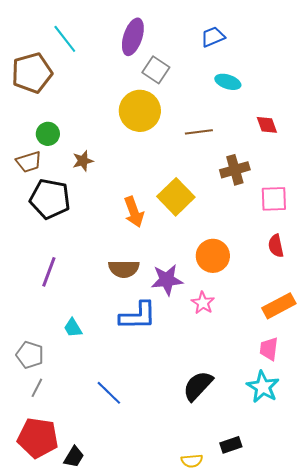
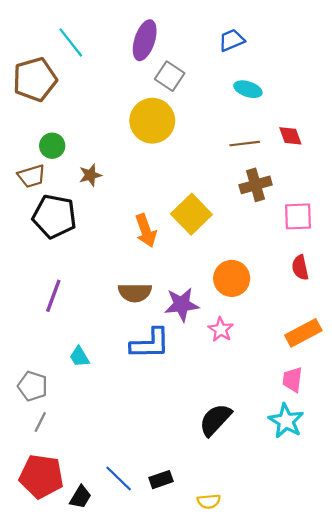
brown line: (199, 132) -> (245, 144), moved
blue line: (109, 393) -> (119, 479), moved
black rectangle: (231, 445) -> (161, 480), moved

